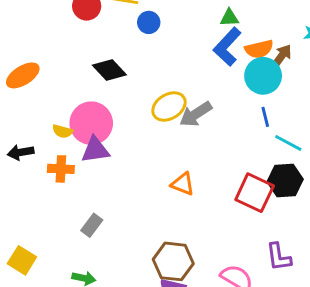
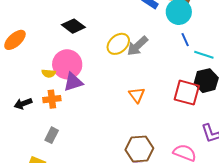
black arrow: (21, 152) -> (23, 104), moved
orange triangle: (183, 184) -> (137, 95), turned 42
gray rectangle: (92, 225) -> (52, 135), moved

